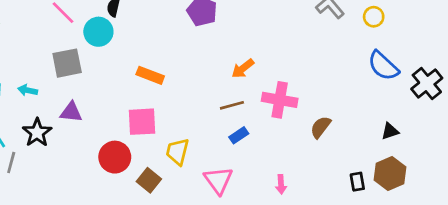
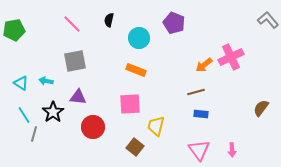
cyan circle: (98, 32) -> (139, 38), moved
pink cross: (280, 100) -> (231, 57), moved, turned -35
blue rectangle: (239, 135) -> (201, 114), turned 40
red circle: (115, 157) -> (93, 127), moved
pink triangle: (218, 180) -> (199, 150), moved

